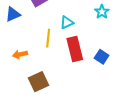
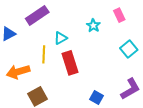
orange arrow: (20, 54) -> (18, 72), size x1.6
blue square: (102, 57) -> (97, 97), moved

